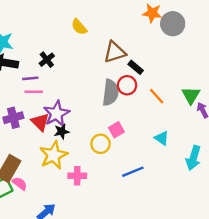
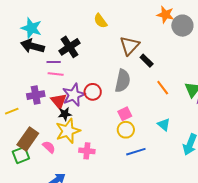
brown triangle: (115, 52) -> (130, 46), turned -35
black cross: (47, 60) -> (70, 47), size x1.5
red circle: (127, 85) -> (93, 92), moved
black star: (62, 131) -> (65, 114), moved
yellow circle: (101, 144) -> (126, 130), moved
pink semicircle: (20, 183) -> (49, 147), moved

